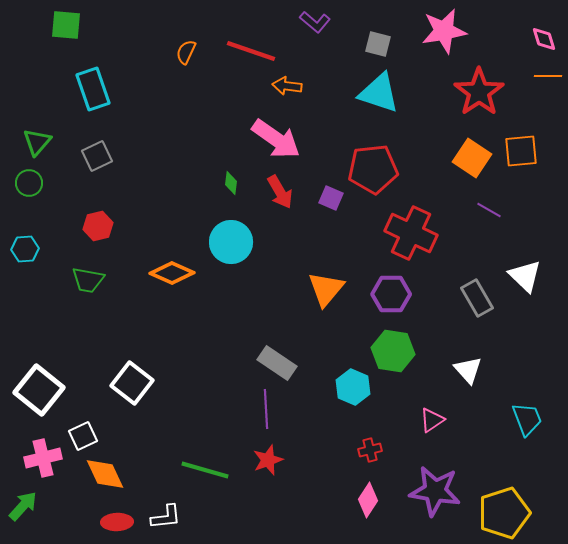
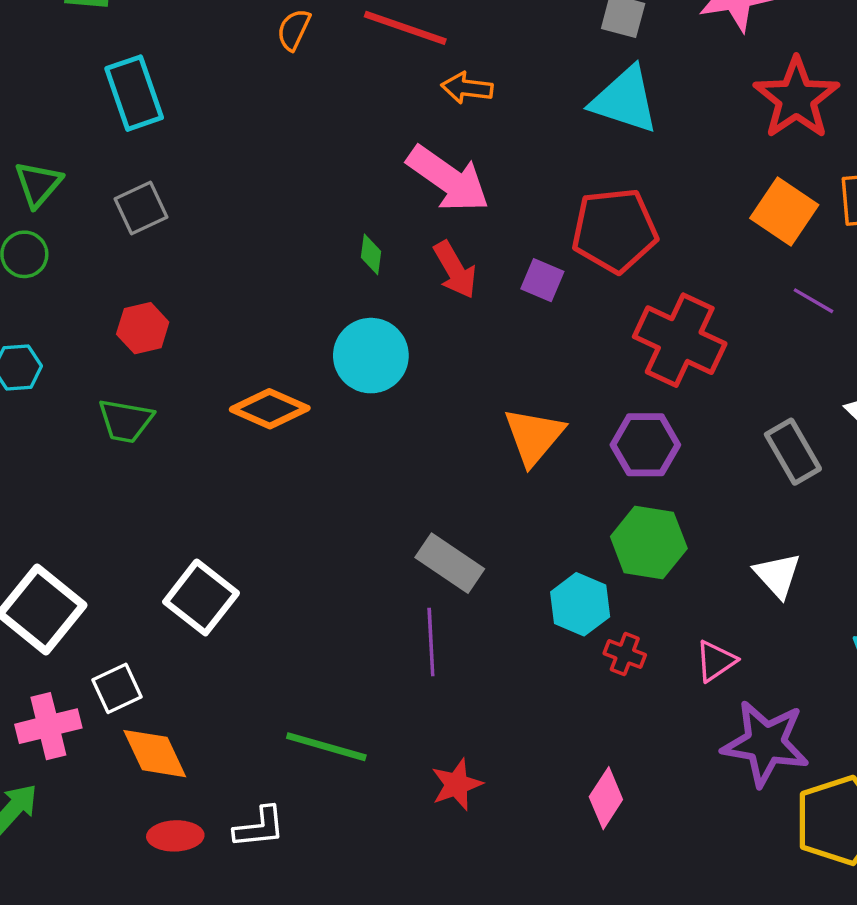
red cross: (370, 450) -> (625, 654), moved, turned 35
red star: (268, 460) -> (457, 784), moved
purple star: (435, 491) -> (765, 743), moved

